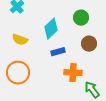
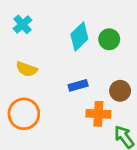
cyan diamond: (51, 29) -> (79, 37), moved
brown circle: (89, 44) -> (120, 91), moved

